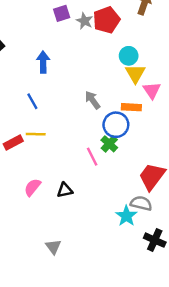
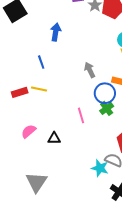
green cross: (109, 144) -> (107, 108), moved
cyan star: (126, 216) -> (100, 168), turned -30
gray triangle: (53, 247) -> (37, 182), size x1.6

